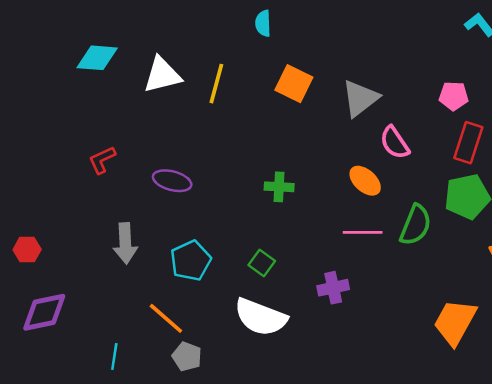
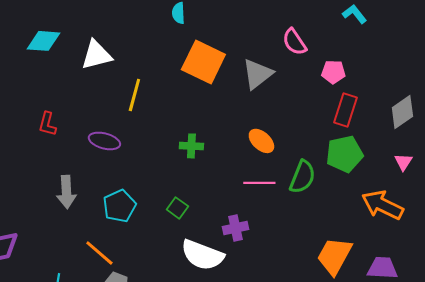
yellow line: (216, 84) -> (134, 95), moved
orange square: (294, 84) -> (203, 62), size x1.4
pink semicircle: (395, 143) -> (294, 42), moved
red L-shape: (102, 160) -> (47, 124), turned -50
white semicircle: (261, 317) -> (202, 255), moved

